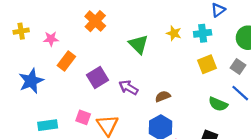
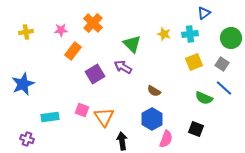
pink star: (51, 39) -> (61, 30), moved
orange rectangle: (66, 61) -> (73, 51), moved
blue star: (31, 81) -> (23, 84), moved
purple arrow: (128, 88) -> (123, 67), moved
brown semicircle: (163, 96) -> (154, 91), turned -128

